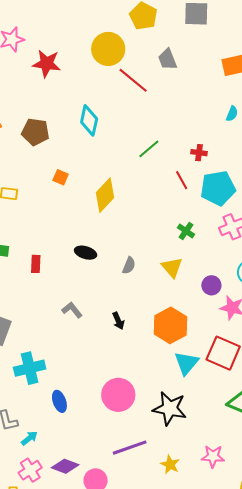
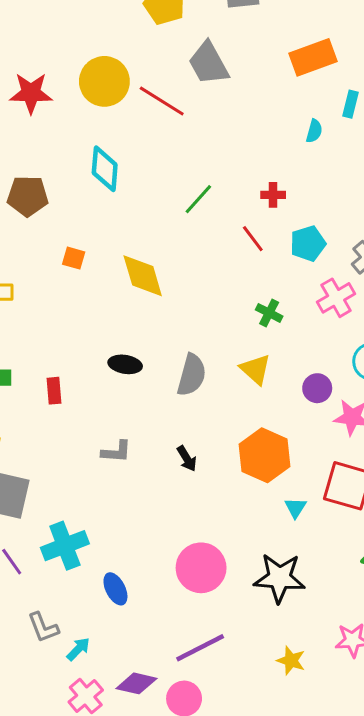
yellow circle: (108, 49) -> (104, 81), moved
gray trapezoid: (168, 59) -> (209, 63), size x1.4
cyan pentagon: (218, 188) -> (308, 244), size x0.7
yellow diamond: (105, 195) -> (143, 276), turned -52
gray semicircle: (129, 265) -> (192, 375), size x1.6
gray L-shape: (72, 310) -> (116, 452), turned 140
cyan triangle: (186, 363) -> (295, 508), size x0.6
purple line: (130, 448) -> (200, 648), moved

